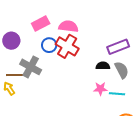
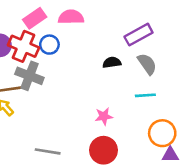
red cross: (67, 46) -> (24, 46), moved
black semicircle: (103, 66) -> (112, 62), moved
pink star: (100, 89) -> (104, 116), moved

